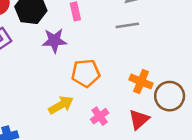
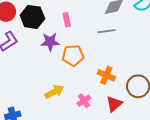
orange pentagon: (86, 73) -> (73, 55), moved
orange cross: (141, 82) -> (106, 75), moved

